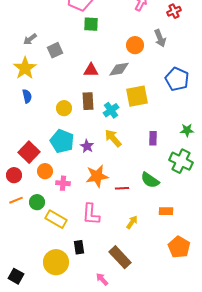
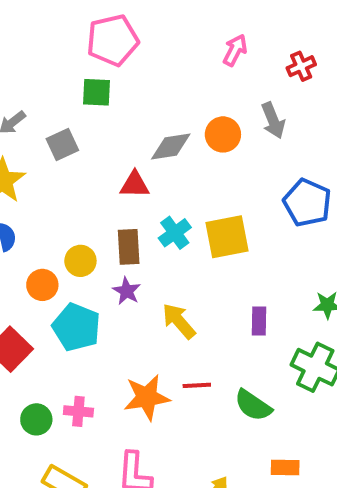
green square: (91, 24) -> (97, 92), moved
gray diamond: (119, 69) -> (171, 146), moved
cyan cross: (111, 110) -> (175, 233), moved
purple star: (87, 146) -> (127, 291), moved
orange circle: (45, 171) -> (42, 285), moved
red line: (122, 188) -> (197, 385), moved
green circle: (37, 202) -> (36, 419), moved

